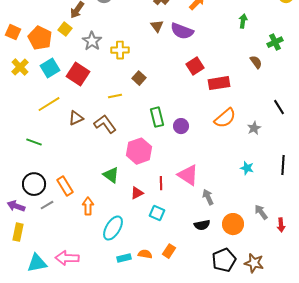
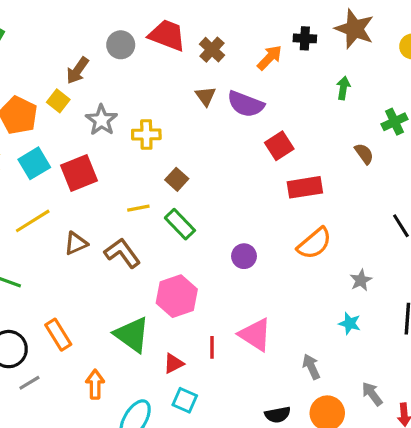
red square: (195, 66) -> (279, 146), moved
red square: (78, 74) -> (79, 173), turned 35
green rectangle: (157, 117) -> (180, 224), moved, turned -30
gray star: (254, 128) -> (361, 280), moved
green triangle: (111, 175) -> (132, 335), size x1.4
orange rectangle: (65, 186) -> (58, 335), moved
gray arrow: (208, 197) -> (311, 367), moved
cyan square: (157, 213) -> (185, 400), moved

